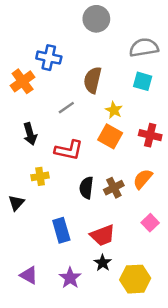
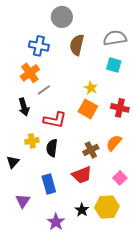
gray circle: (96, 19) -> (62, 17), moved
brown semicircle: (93, 80) -> (77, 45), moved
orange cross: (23, 81) -> (30, 73), moved
gray line: (66, 108) -> (44, 90), moved
black semicircle: (86, 188) -> (52, 148), moved
red trapezoid: (103, 235) -> (82, 175), moved
purple triangle: (29, 275) -> (23, 201), moved, turned 35
yellow hexagon: (135, 279) -> (107, 207), moved

